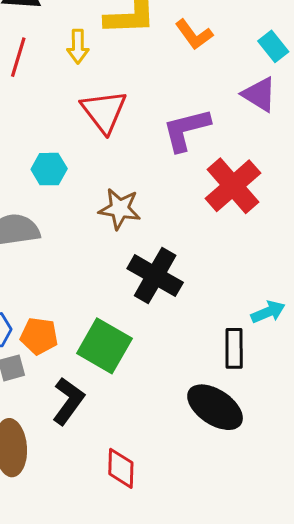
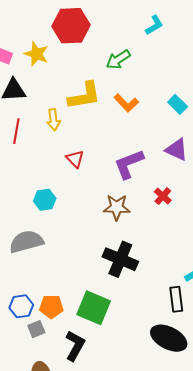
purple triangle: (259, 94) -> (177, 150), moved
red triangle: (104, 111) -> (75, 159), size x0.6
red cross: (233, 186) -> (163, 196), size x0.5
brown star: (120, 209) -> (117, 207), moved

